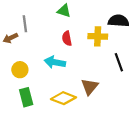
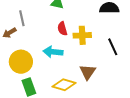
yellow cross: (98, 36) -> (82, 35), moved
yellow circle: (20, 70) -> (21, 62), size x1.5

